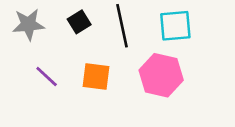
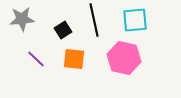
black square: (79, 22) -> (63, 30), moved

